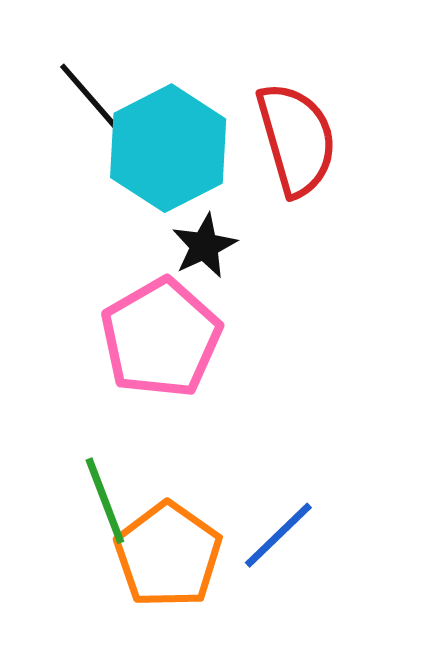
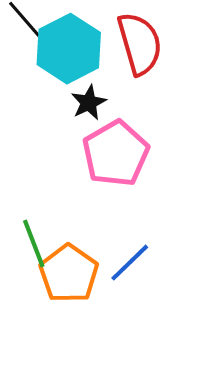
pink pentagon: (161, 338) -> (116, 154), moved

